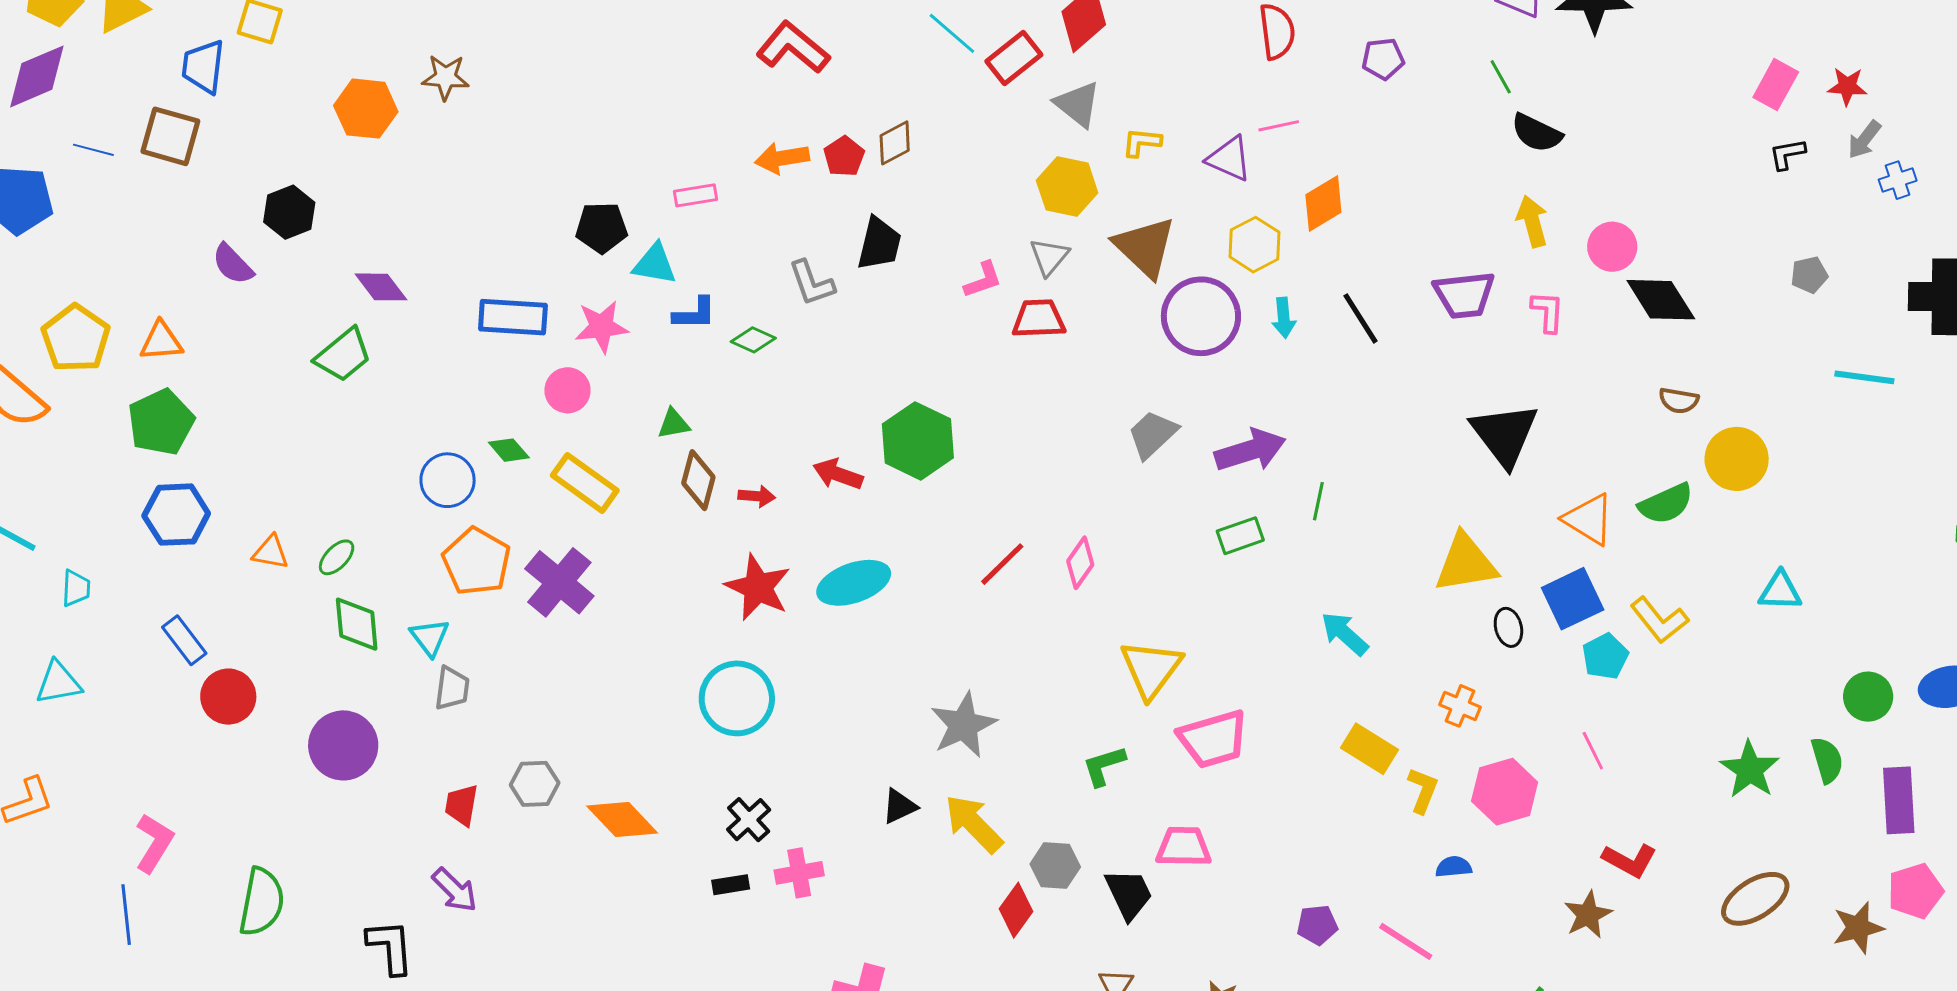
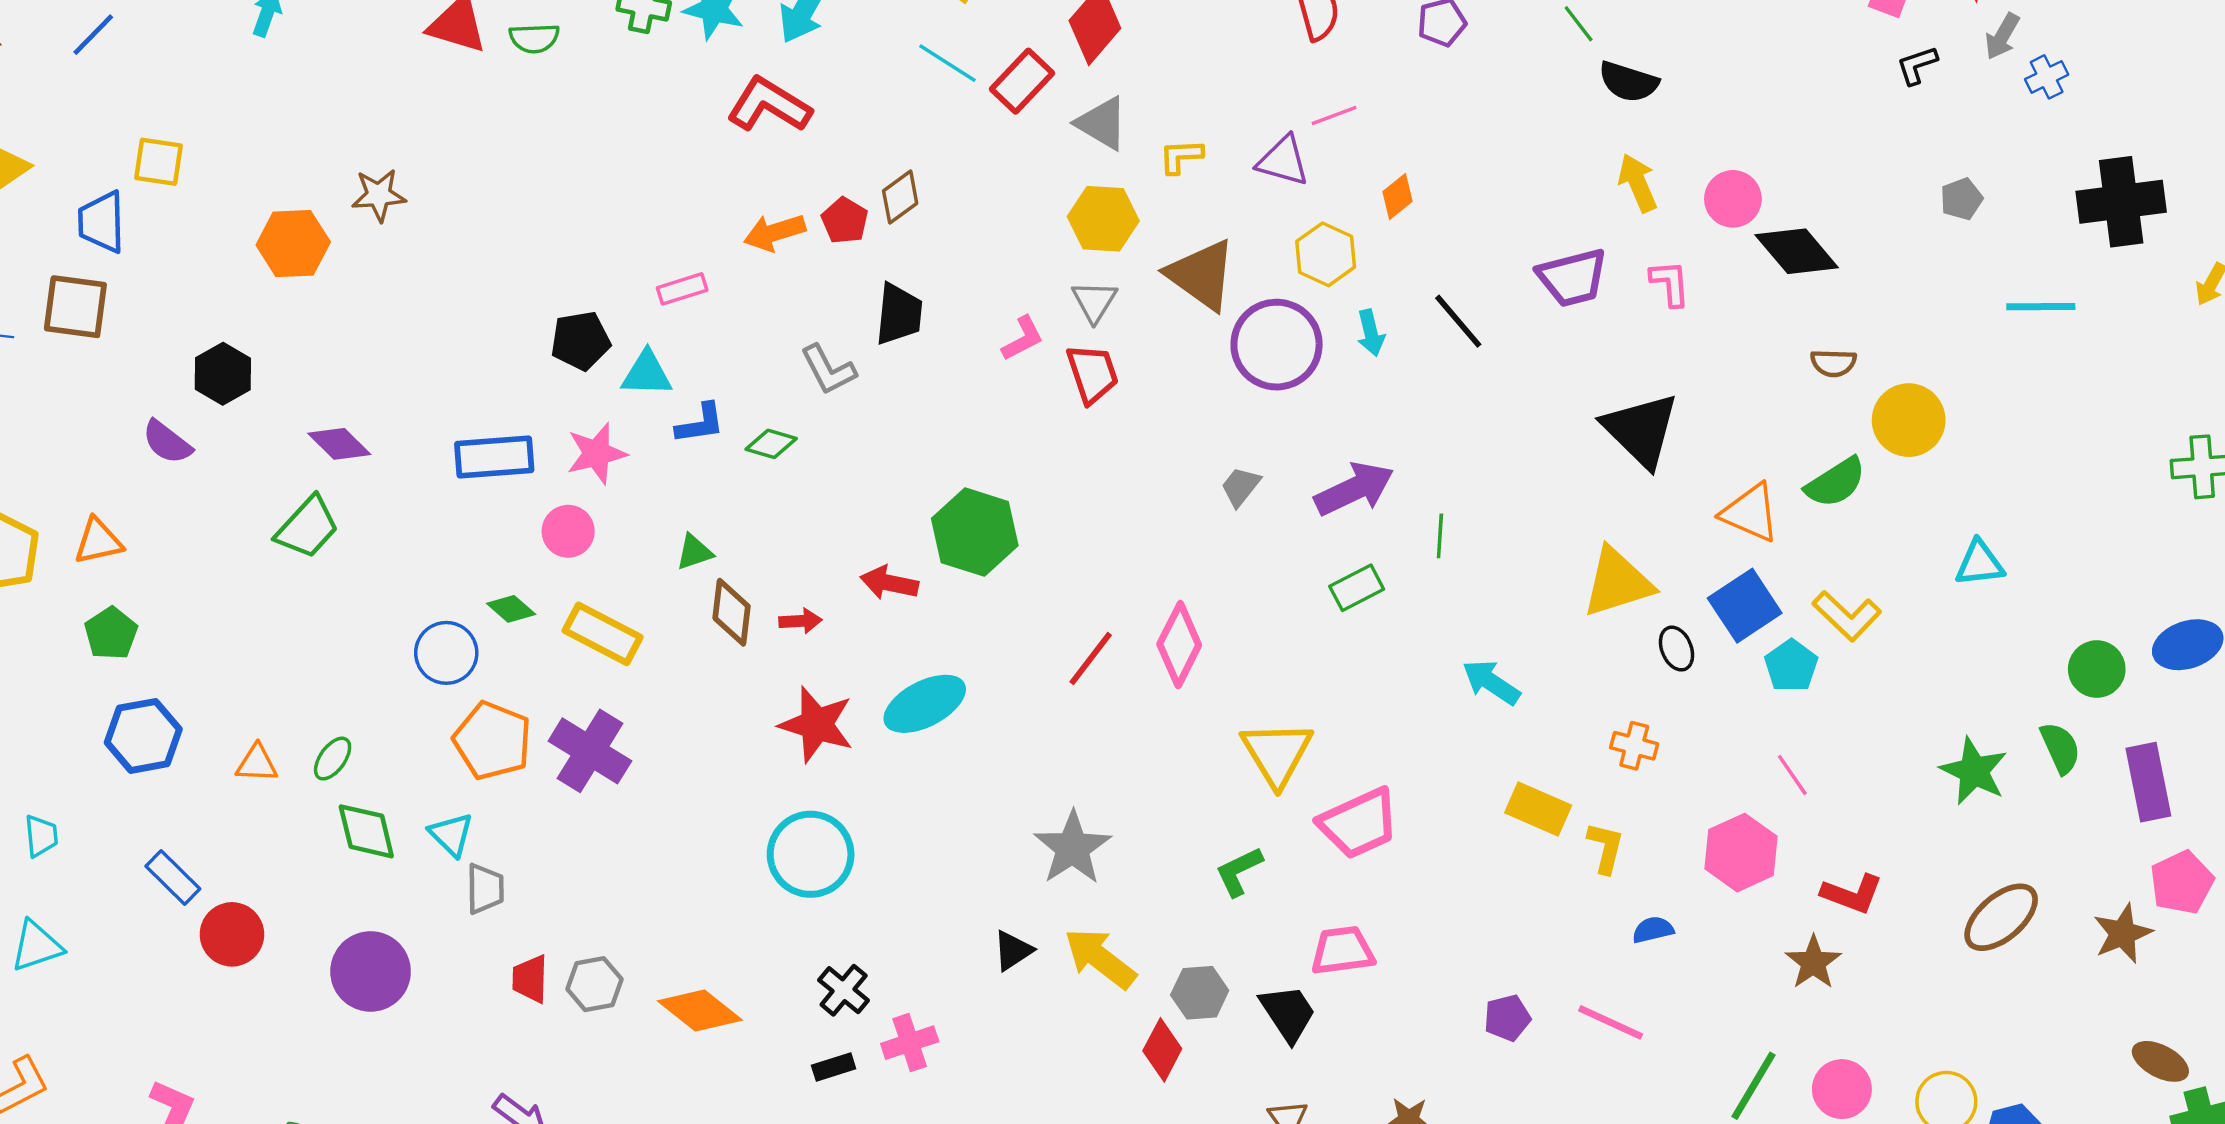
orange diamond: (1323, 204) -> (1398, 197), size x0.7
red trapezoid: (1039, 319) -> (1092, 374), turned 82
green pentagon: (161, 422) -> (111, 633), size x0.7
gray trapezoid: (1153, 434) -> (1241, 487), size x0.7
pink diamond: (1080, 563) -> (1179, 644), size x1.4
pink hexagon: (1505, 792) -> (1741, 853), moved
red trapezoid: (462, 805) -> (530, 979), moved

